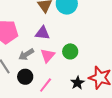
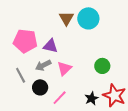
purple triangle: (43, 33) -> (50, 46), moved
green circle: (70, 51) -> (102, 66), moved

